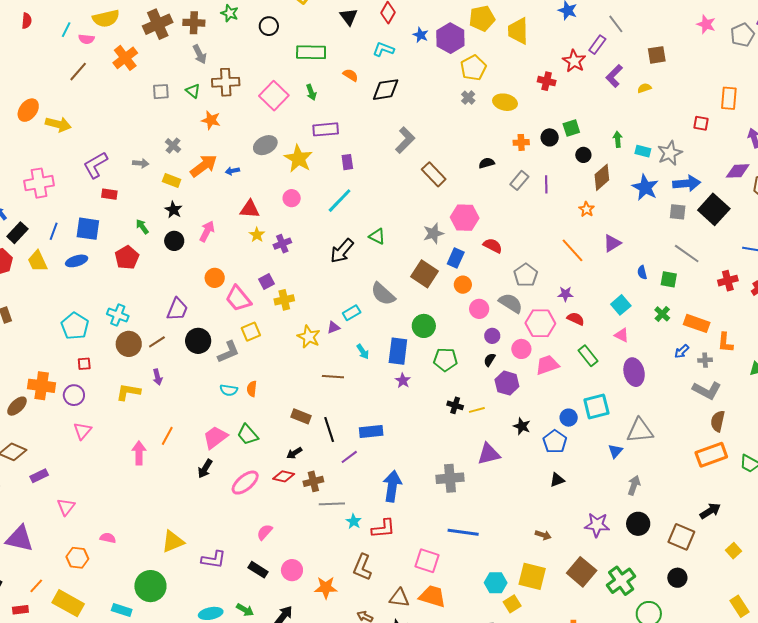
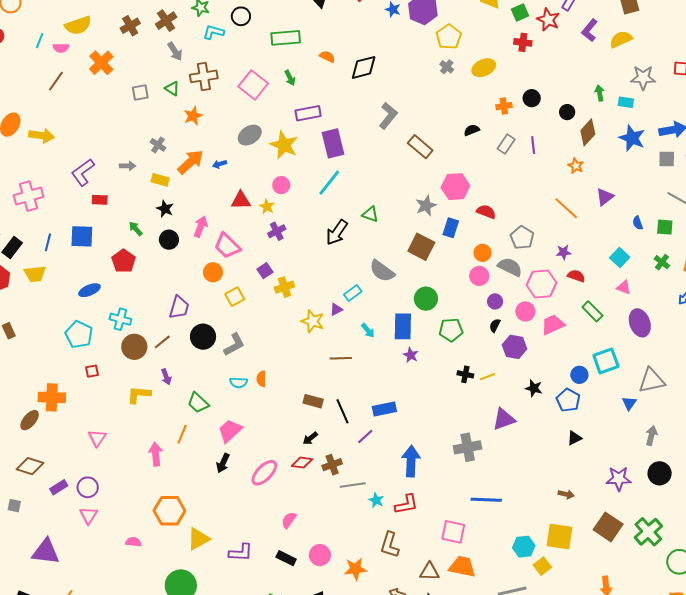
brown cross: (194, 23) -> (166, 21), turned -30
brown cross: (158, 24) -> (130, 26), size x0.7
cyan L-shape: (383, 49) -> (213, 32), moved
yellow semicircle: (644, 88) -> (621, 39), size x1.6
yellow ellipse: (505, 102) -> (484, 68), turned -30
orange star: (211, 120) -> (193, 116), turned -30
green square: (571, 128) -> (520, 13), moved
gray star: (670, 153) -> (643, 78), moved, turned 30
purple rectangle: (347, 162) -> (333, 143), size x1.8
yellow star: (257, 235) -> (267, 207), moved
yellow trapezoid: (37, 261) -> (35, 274), turned -65
blue ellipse: (77, 261) -> (89, 290), moved
orange circle: (463, 285) -> (483, 253), moved
pink trapezoid: (238, 299) -> (227, 246), moved
yellow square: (251, 332) -> (235, 297), moved
purple circle: (74, 395) -> (88, 487), moved
green trapezoid: (248, 435) -> (198, 403), moved
orange hexagon: (77, 558) -> (169, 511), moved, size x1.4

